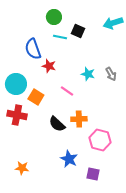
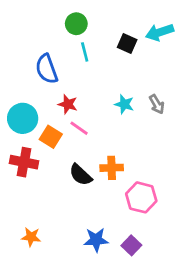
black square: (78, 31) -> (127, 44), moved
cyan line: (60, 37) -> (85, 52), turned 64
red star: (49, 66) -> (68, 104), moved
pink line: (67, 91) -> (79, 128), moved
blue star: (69, 159) -> (96, 240), moved, turned -30
purple square: (93, 174) -> (131, 245), turned 32

